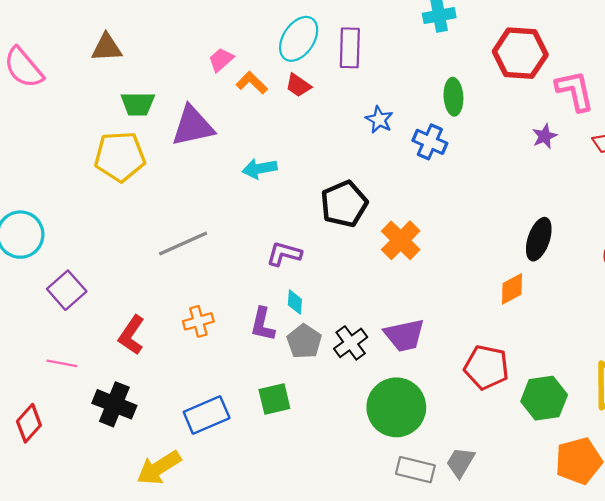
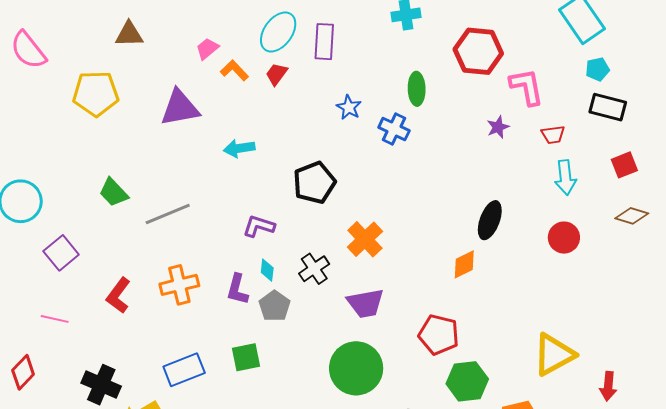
brown triangle: (107, 48) -> (129, 34), moved
red trapezoid: (298, 85) -> (276, 74), turned 90
green trapezoid: (138, 104) -> (114, 192), moved, turned 44
yellow pentagon: (120, 157) -> (96, 94), moved
orange cross: (401, 240) -> (365, 239), moved
orange cross: (198, 321) -> (179, 285), size x1.4
black cross: (351, 343) -> (314, 269), moved
green hexagon: (544, 398) -> (467, 381), moved
black cross: (114, 404) -> (101, 385), moved

